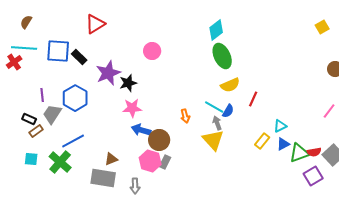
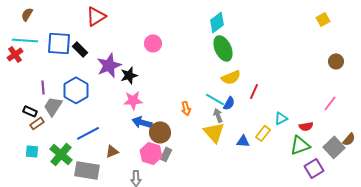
blue line: (73, 141) -> (88, 133), moved
blue triangle: (283, 144) -> (243, 141), moved, turned 32
red semicircle: (314, 152) -> (306, 126), moved
gray rectangle: (103, 178) -> (87, 170), moved

